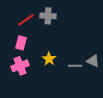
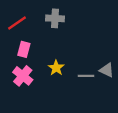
red line: (26, 20) -> (17, 23), moved
pink cross: (20, 66) -> (23, 76), turned -30

